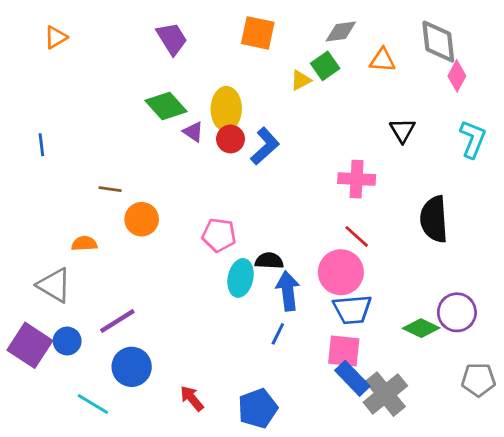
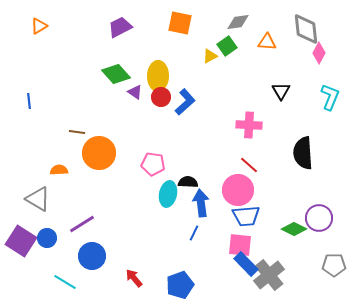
purple trapezoid: (172, 39) -> (120, 27), turned -85
orange circle: (142, 219) -> (99, 153), size x1.4

